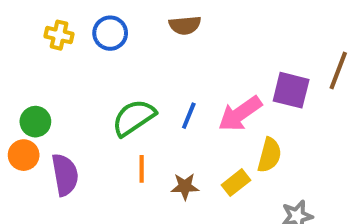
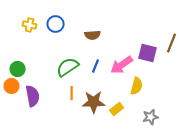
brown semicircle: (185, 25) -> (93, 35), moved
yellow rectangle: (236, 183) -> (117, 109), moved
brown star: (185, 187) -> (94, 102), size x1.6

